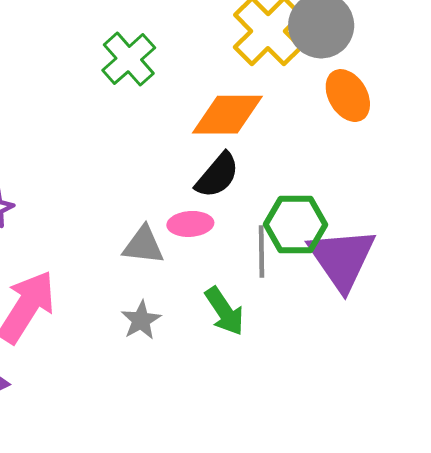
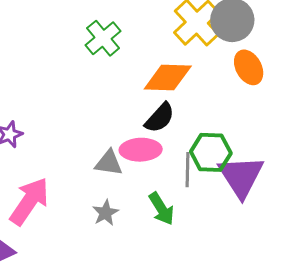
pink ellipse: (190, 224) -> (141, 150), size x1.4

